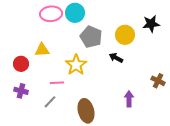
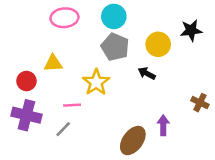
cyan circle: (75, 13) -> (114, 16), moved
purple cross: (21, 91) -> (26, 115), size x1.6
brown ellipse: (86, 111) -> (133, 141), moved, turned 50

